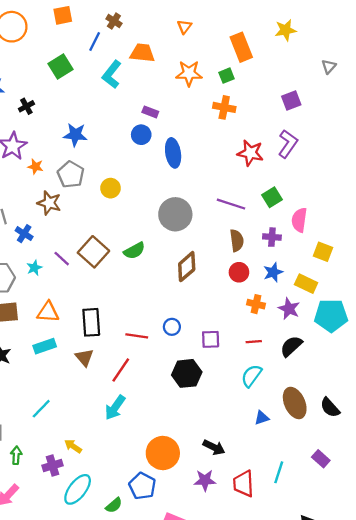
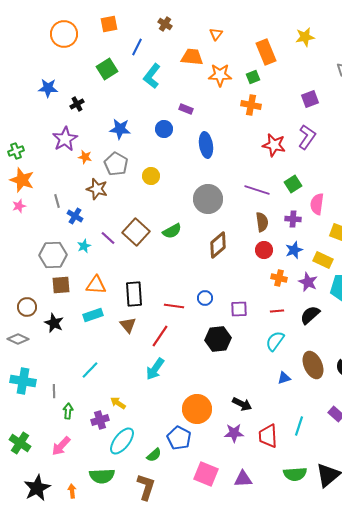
brown cross: (114, 21) -> (165, 24), moved
orange trapezoid: (142, 53) -> (192, 57), moved
blue circle: (141, 135) -> (164, 129), moved

